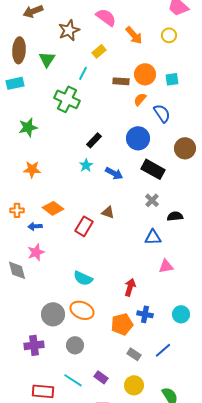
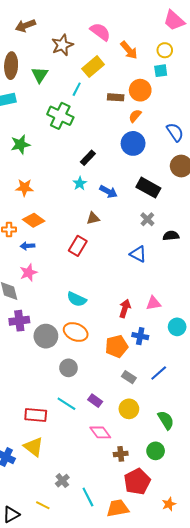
yellow rectangle: (99, 51) -> (93, 67), size x1.5
cyan square: (172, 79) -> (161, 71), moved
blue semicircle: (162, 113) -> (175, 132), moved
blue circle: (138, 138) -> (133, 143), moved
orange diamond: (53, 208) -> (34, 220), moved
brown triangle: (108, 212) -> (93, 218), moved, turned -32
blue triangle: (153, 237) -> (138, 254), moved, turned 30
pink triangle: (166, 266) -> (154, 303), moved
cyan circle: (181, 314) -> (177, 327), moved
purple cross: (34, 345) -> (19, 321), moved

